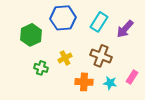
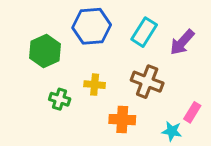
yellow cross: (65, 58) -> (95, 85), turned 32
cyan star: (110, 83) -> (172, 131), moved

